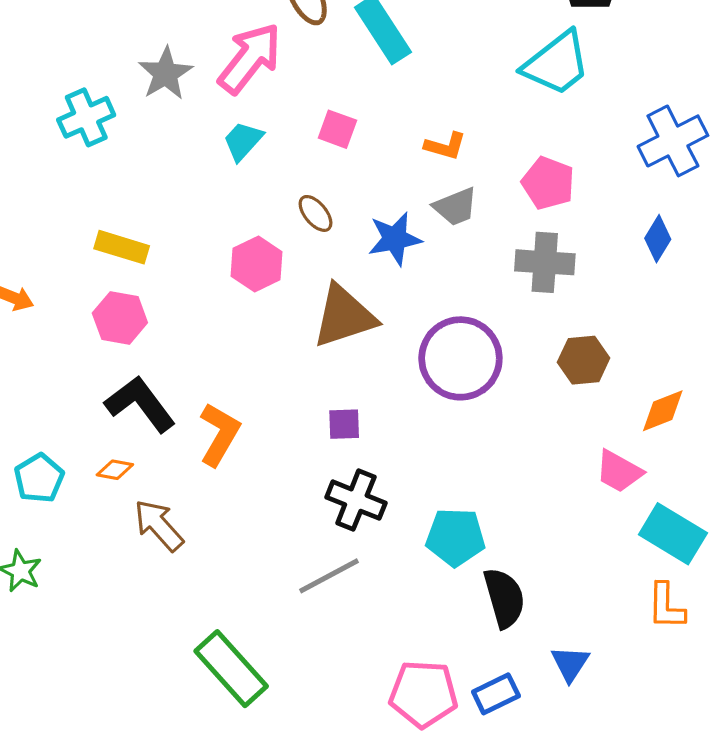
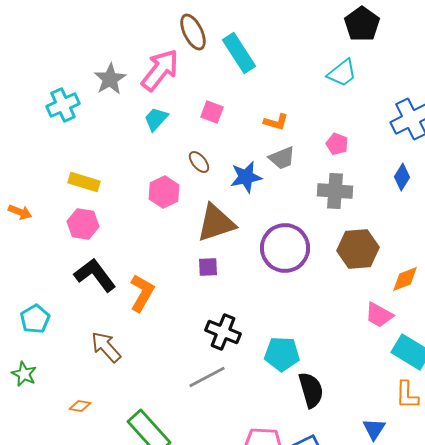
cyan trapezoid: (557, 63) -> (342, 73), size x0.7
pink pentagon: (548, 183) -> (337, 144), size x0.7
brown hexagon: (584, 360) -> (358, 249), size x1.4
purple square: (344, 424) -> (208, 267), moved
orange diamond: (115, 470) -> (80, 406), moved
blue triangle: (570, 664) -> (374, 429), moved

